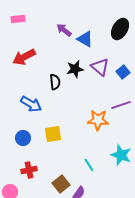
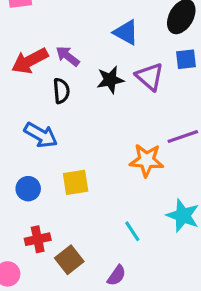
purple arrow: (64, 30) -> (68, 56), moved
blue square: (123, 72) -> (186, 59), moved, turned 32
black semicircle: (55, 82) -> (61, 91), moved
brown square: (61, 184) -> (69, 260), moved

